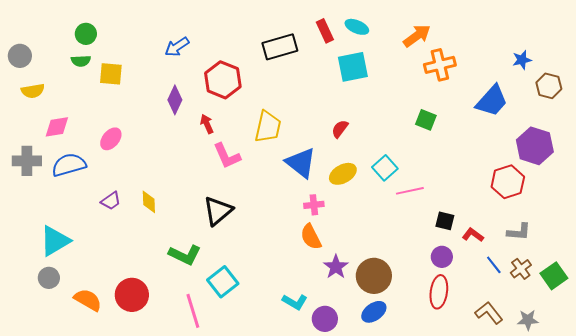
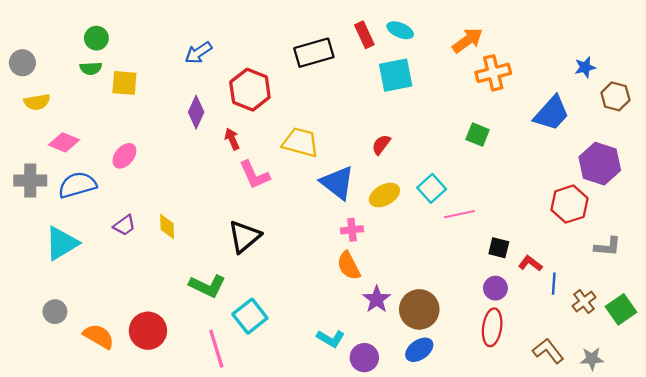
pink diamond: (57, 127) -> (64, 142), turned 32
yellow trapezoid: (268, 127) -> (300, 142), turned -88
gray L-shape: (519, 232) -> (608, 247), moved
cyan triangle: (55, 241) -> (62, 243), moved
blue line: (494, 265) -> (554, 284), moved, turned 42

